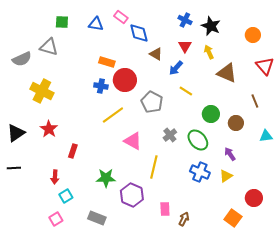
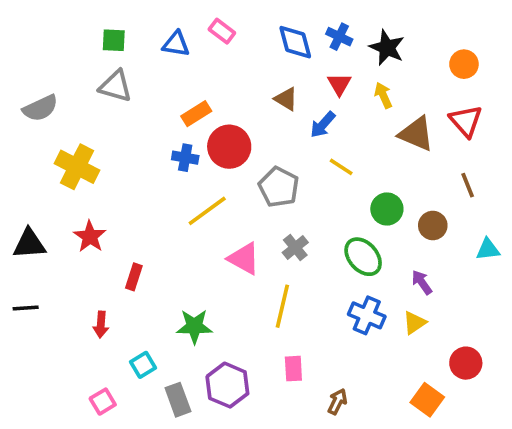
blue diamond: (139, 33) -> (295, 42), moved
gray triangle: (49, 47) -> (116, 86), moved
orange rectangle: (107, 62) -> (196, 114), turned -49
red triangle: (265, 66) -> (466, 121), moved
black triangle: (16, 133) -> (29, 244), turned 30
gray cross: (170, 135) -> (295, 248), moved
purple hexagon: (132, 195) -> (227, 385), moved
cyan square: (66, 196) -> (143, 365), moved
pink rectangle: (165, 209) -> (293, 369), moved
gray rectangle: (97, 218) -> (178, 400), turned 48

